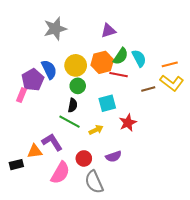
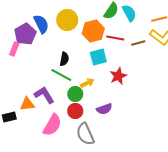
orange hexagon: (102, 62) -> (93, 31), moved
red line: (119, 75) -> (115, 38), moved
green circle: (78, 86) -> (75, 94), moved

